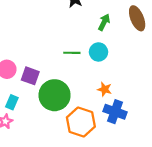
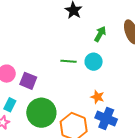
green circle: (55, 95) -> (41, 113), moved

